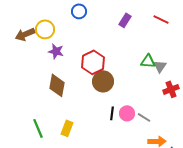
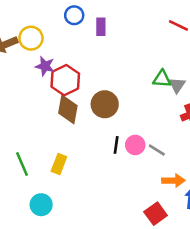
purple rectangle: (125, 20) -> (101, 27), moved, turned -32
red hexagon: (93, 62) -> (65, 80), moved
brown diamond: (57, 85) -> (68, 109), moved

